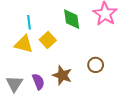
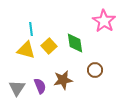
green diamond: (72, 19) -> (75, 43), moved
brown star: (62, 75) -> (63, 80), turned -30

